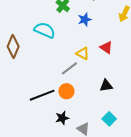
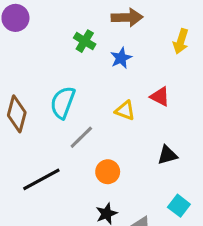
cyan semicircle: (45, 30) -> (63, 103), moved, turned -85
gray line: (69, 68) -> (81, 137), moved
black line: (42, 95) -> (41, 179), moved

